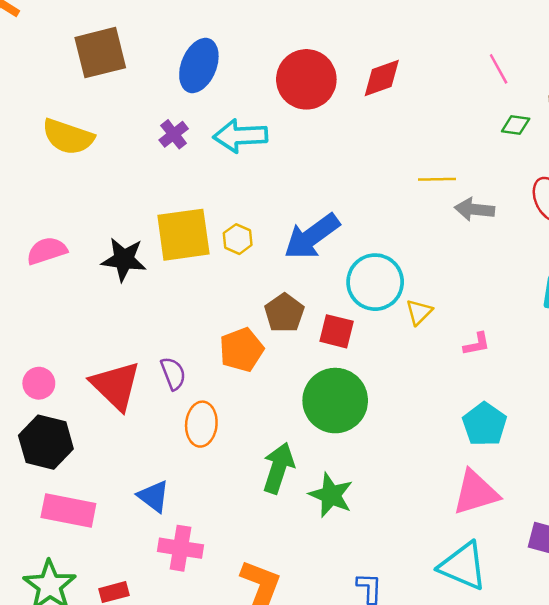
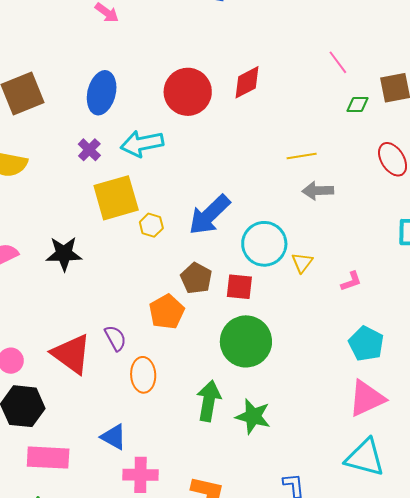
gray arrow: (475, 209) -> (318, 191), moved
yellow square: (183, 235) -> (116, 198), moved

